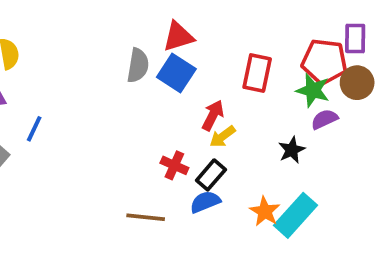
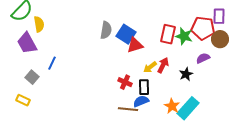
red triangle: (178, 37) -> (135, 45), moved
green star: (313, 90) -> (184, 36), moved
red arrow: (213, 115) -> (163, 65), moved
black rectangle: (211, 175) -> (144, 87), turned -42
brown line: (146, 217) -> (128, 109), moved

